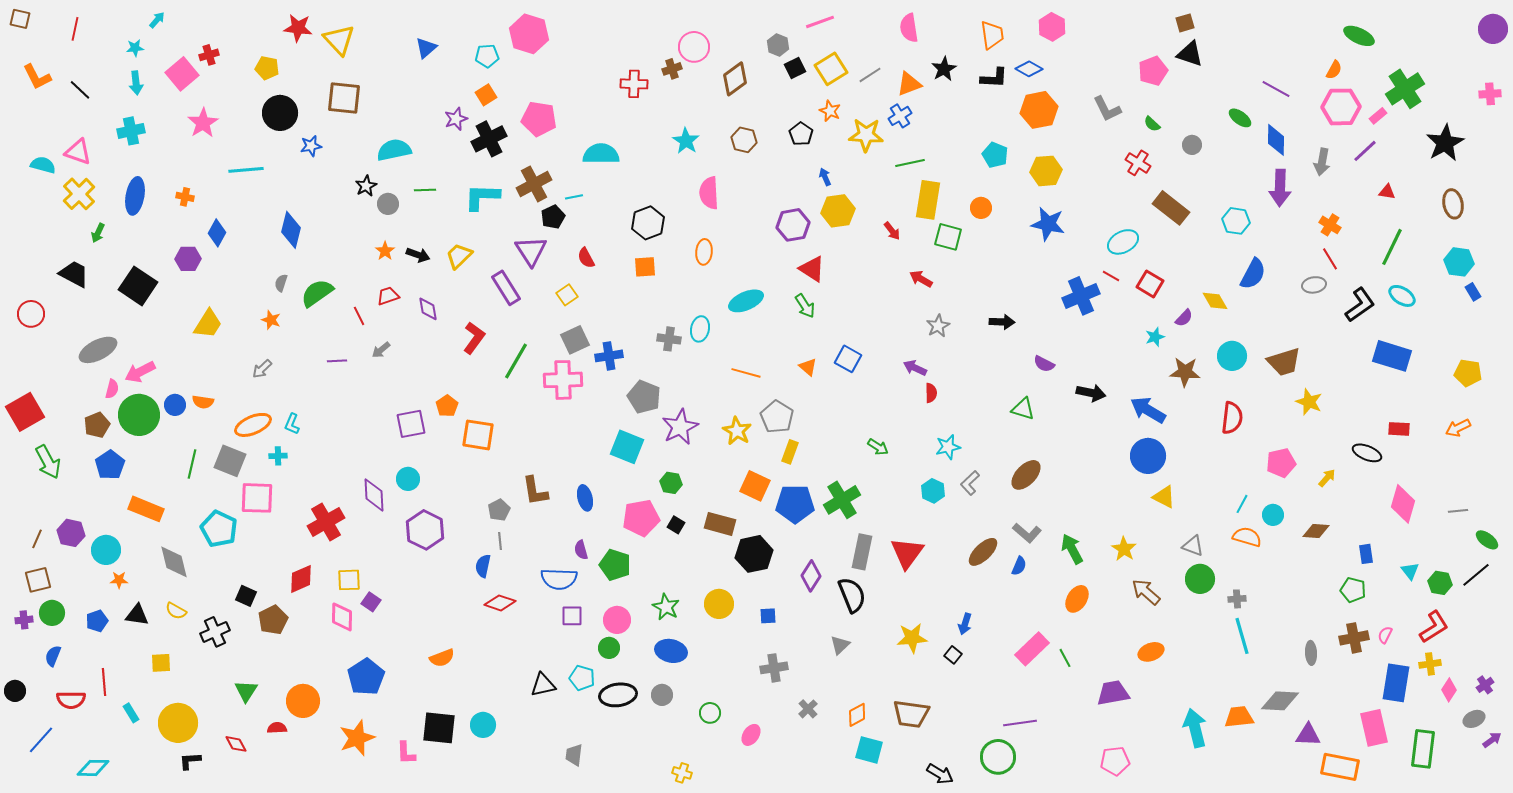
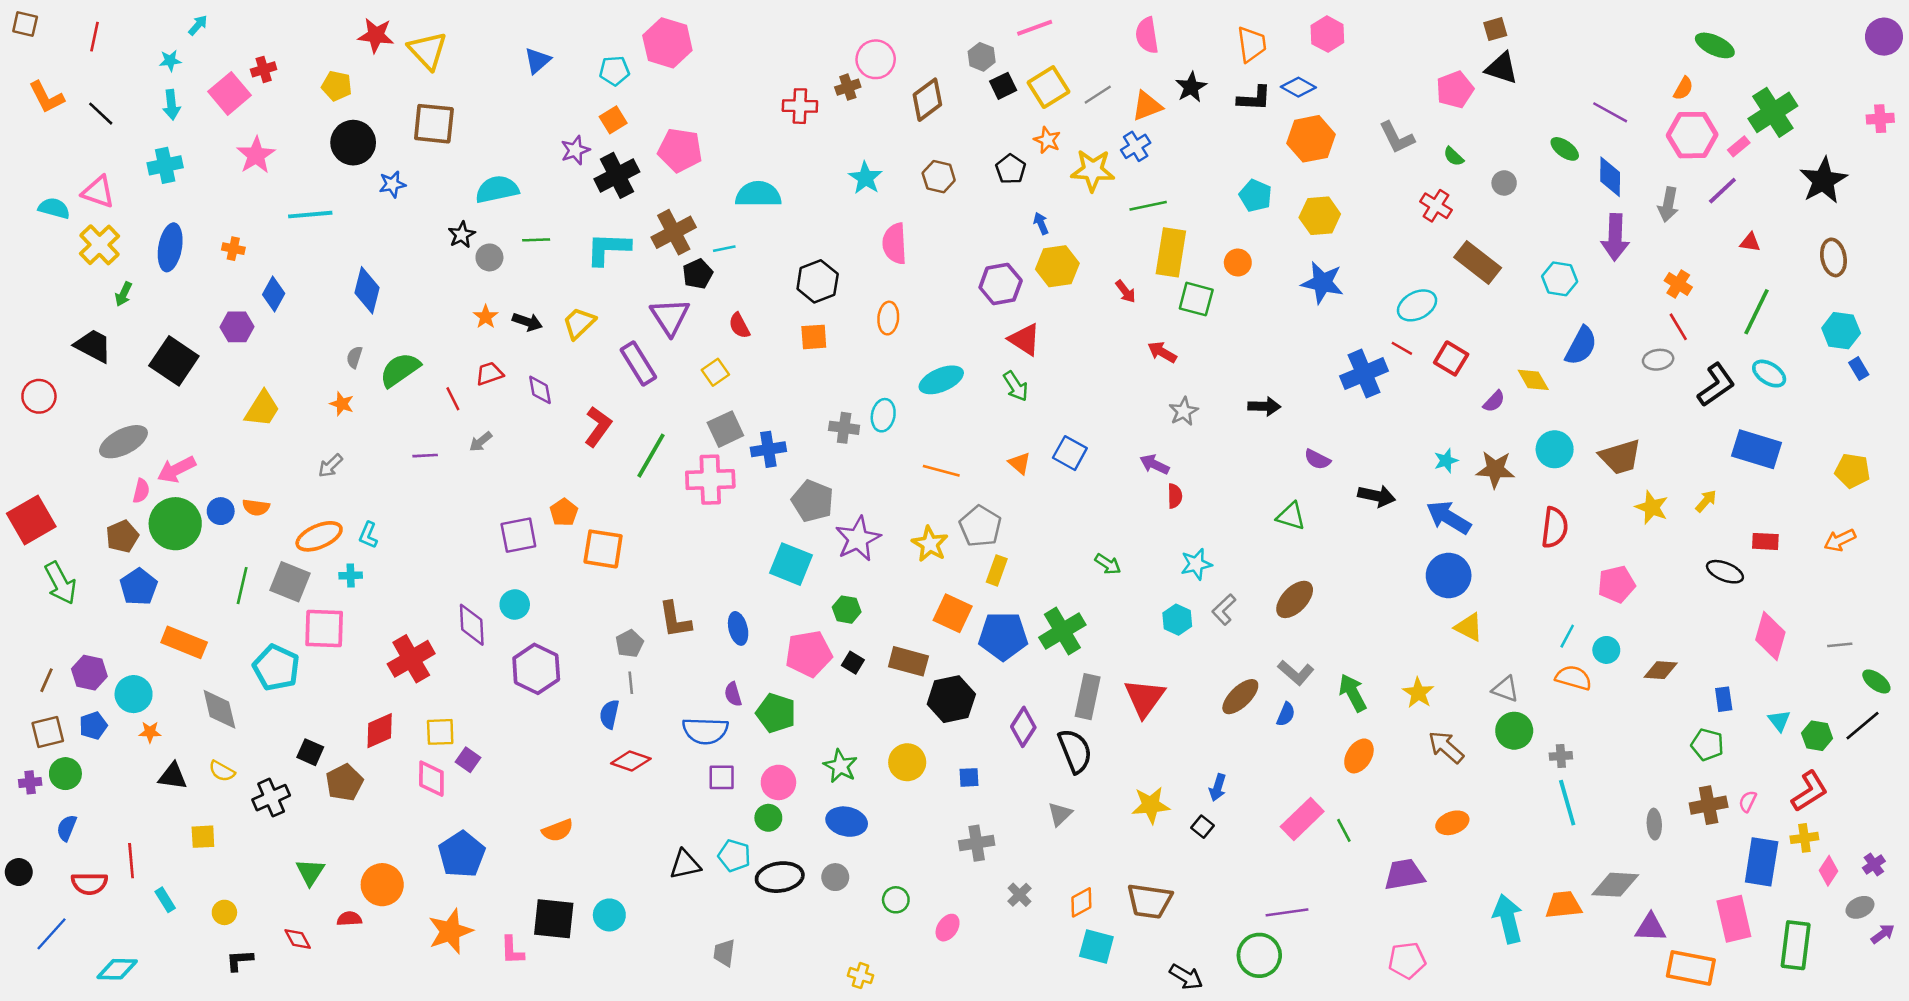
cyan star: (1155, 337) -> (1446, 461), moved
yellow arrow: (1327, 478) -> (1706, 501), moved
blue pentagon: (97, 621) -> (93, 726), moved
yellow circle: (178, 723) -> (224, 912), size x0.5

